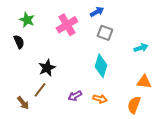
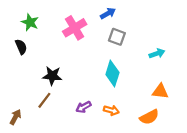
black star: (47, 68) -> (52, 76), turned 30
brown arrow: (23, 103) -> (15, 117), moved, turned -112
orange semicircle: (134, 105) -> (149, 117), turned -138

